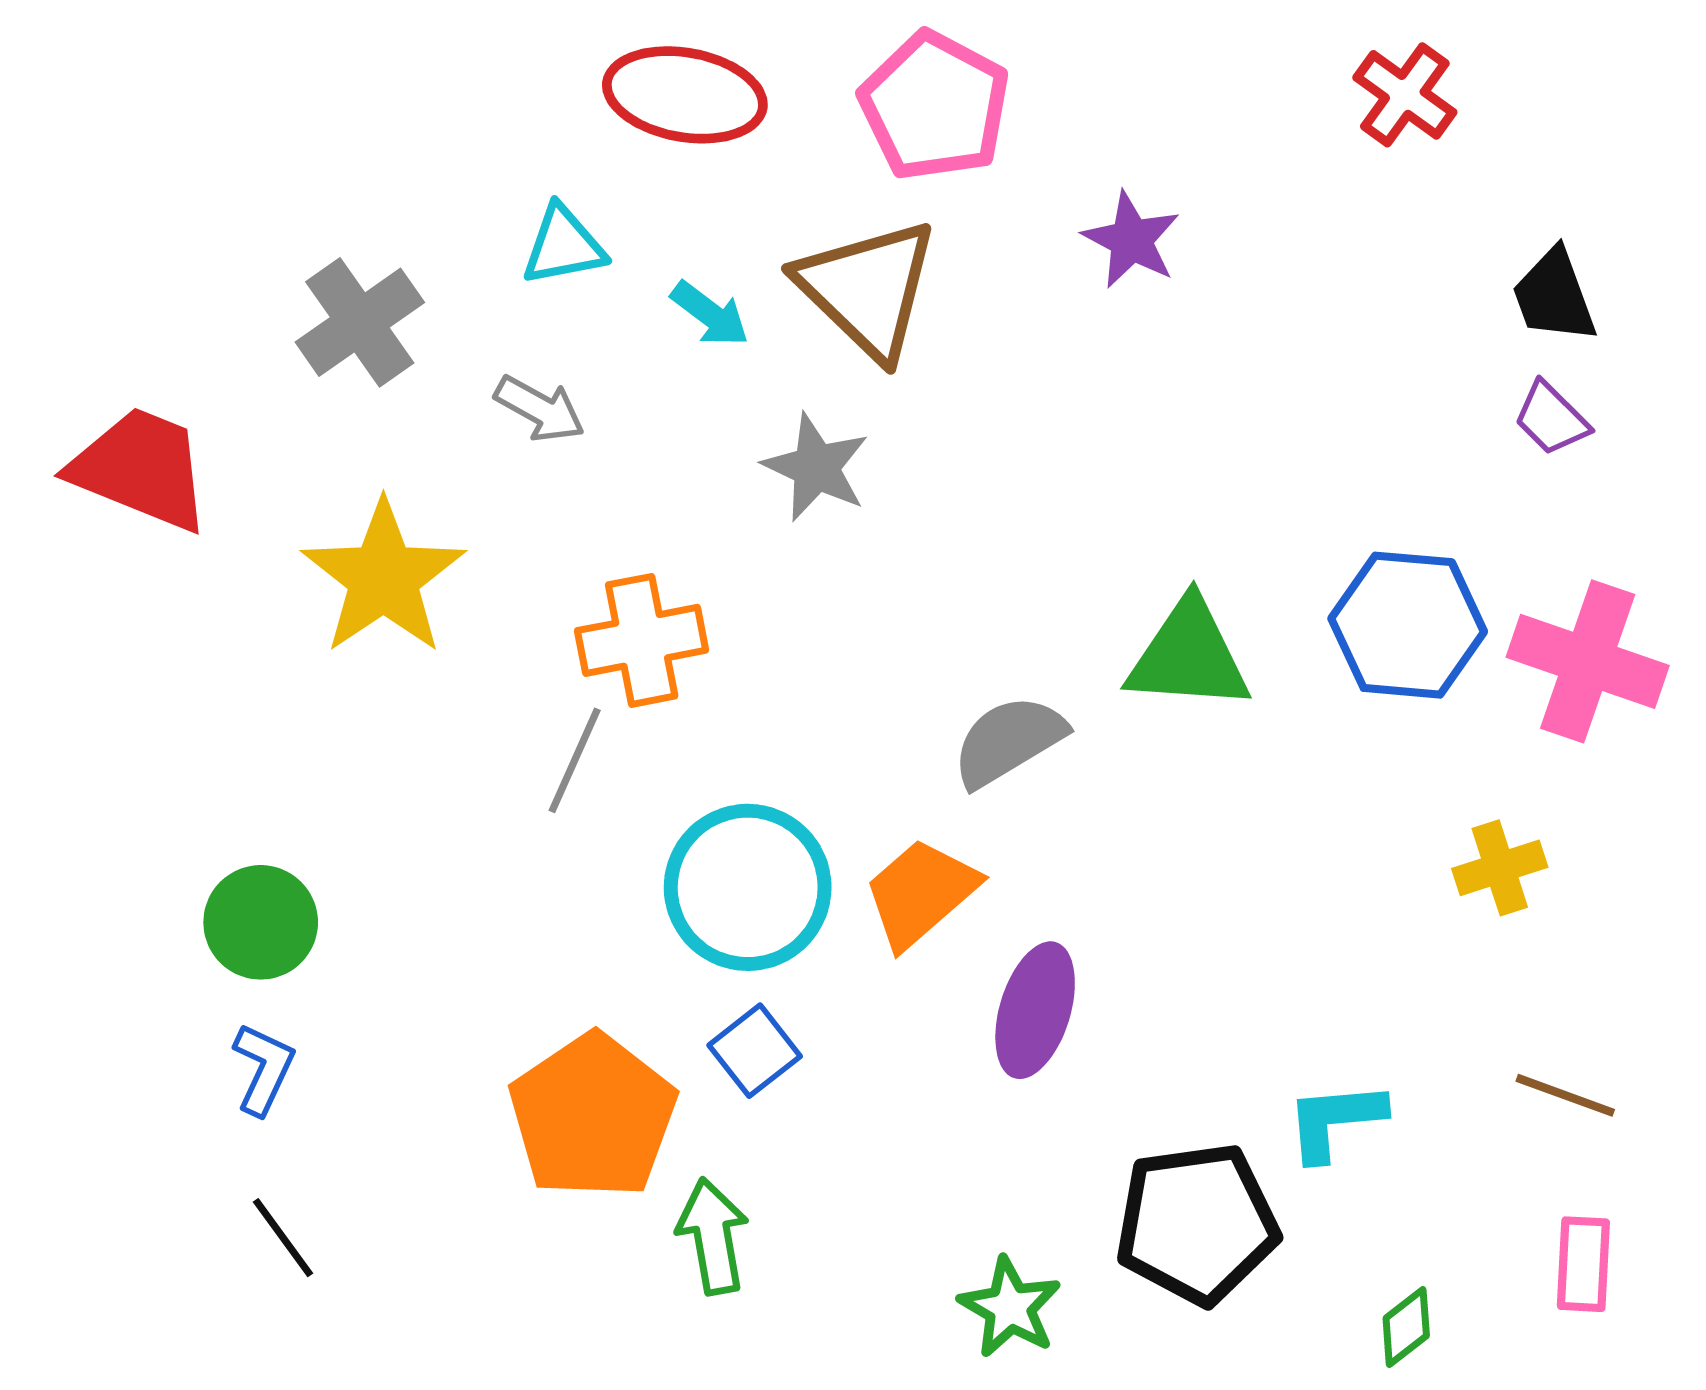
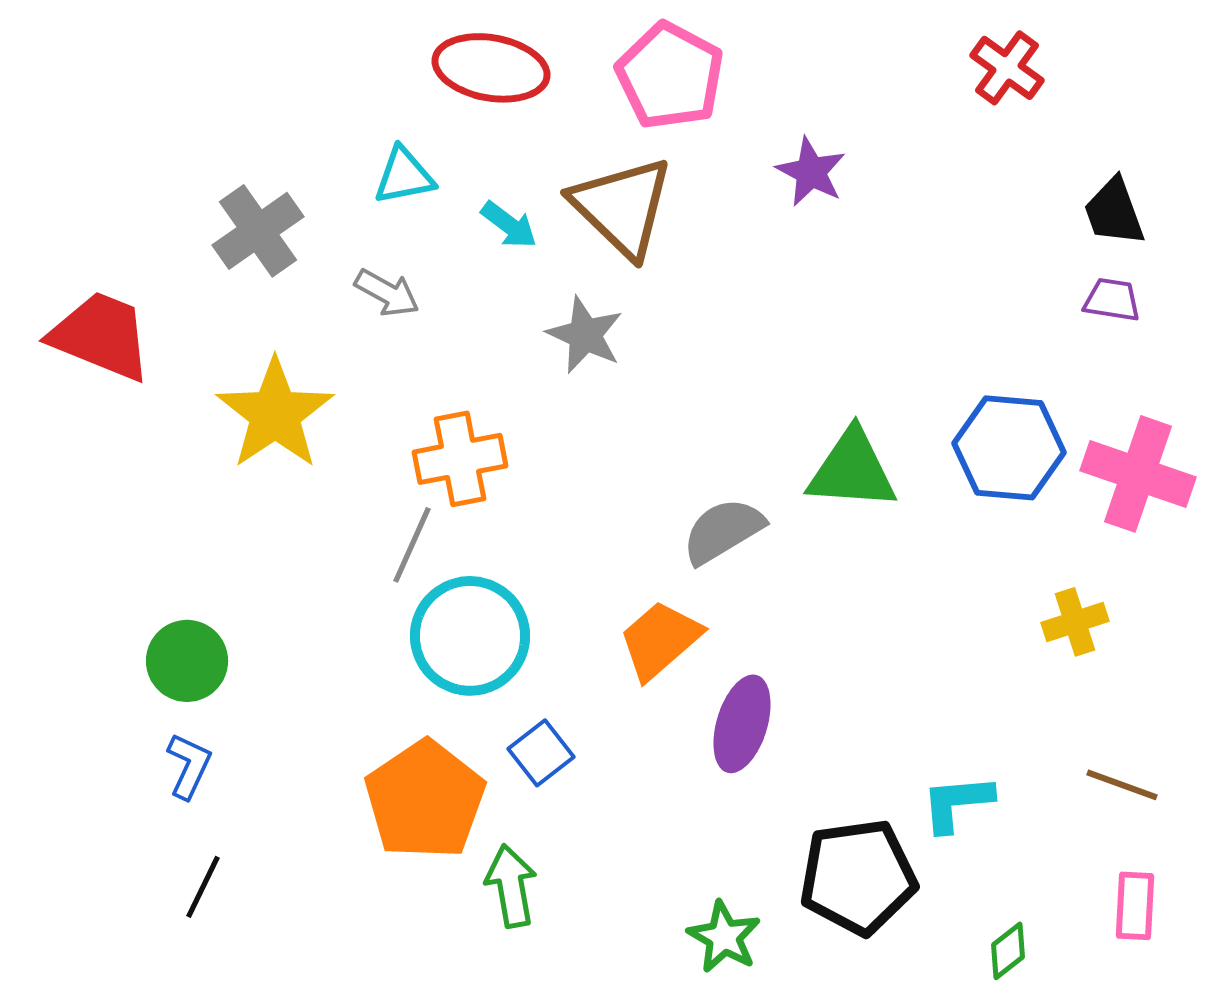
purple trapezoid: (1551, 419) -> (1112, 300), turned 144
cyan circle: (748, 887) -> (470, 636), moved
black line: (283, 1238) -> (203, 887), turned 62

